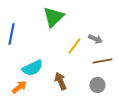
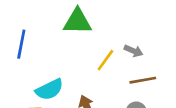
green triangle: (53, 17) -> (77, 21), turned 45

